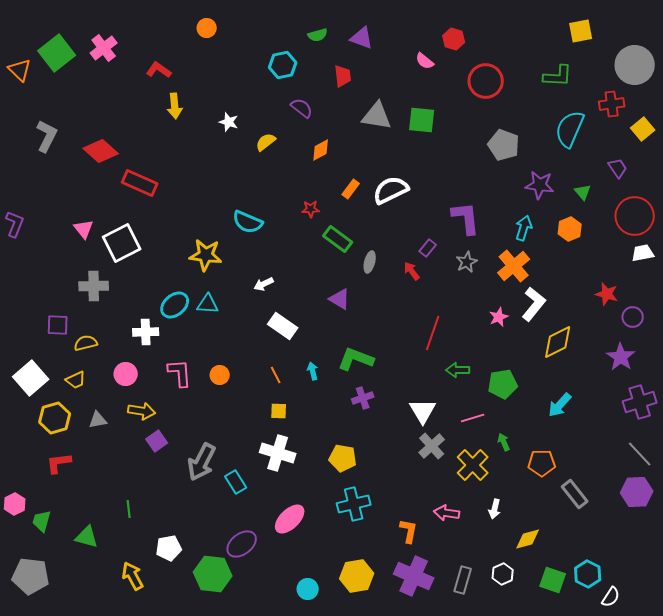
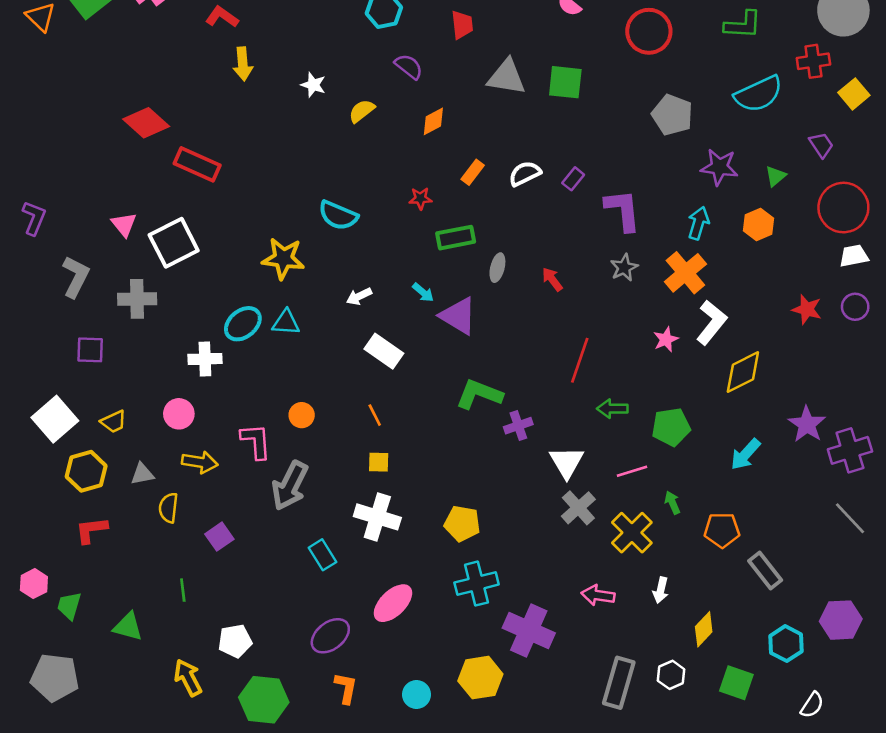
cyan semicircle: (570, 129) -> (759, 94), turned -138
gray L-shape: (47, 136) -> (76, 277), moved
white semicircle: (391, 190) -> (525, 174), size x0.7
green triangle: (583, 192) -> (776, 176), turned 30
green rectangle: (338, 239) -> (456, 238), turned -48
purple rectangle: (428, 248) -> (573, 179), moved
purple triangle: (340, 299) -> (458, 316), size x1.4
purple circle: (633, 317) -> (855, 307), moved
yellow semicircle: (86, 343) -> (168, 508), moved, turned -70
purple star: (621, 357) -> (807, 424), moved
cyan arrow: (313, 371) -> (423, 292), moved, turned 144
pink L-shape: (180, 373) -> (256, 441), moved
purple cross: (363, 398) -> (518, 426), moved
purple square: (157, 441) -> (219, 537), moved
gray arrow: (202, 462) -> (290, 486), moved
purple hexagon: (637, 492) -> (841, 620), moved
orange L-shape: (409, 531) -> (346, 688), moved
yellow diamond: (528, 539) -> (704, 629), turned -32
green hexagon: (213, 574) -> (264, 700), moved
cyan hexagon: (588, 574) -> (786, 644), moved
purple cross: (414, 576) -> (529, 631), moved
gray rectangle: (463, 580) -> (619, 683), size x1.4

